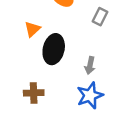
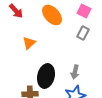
black ellipse: (54, 49) -> (46, 76), moved

